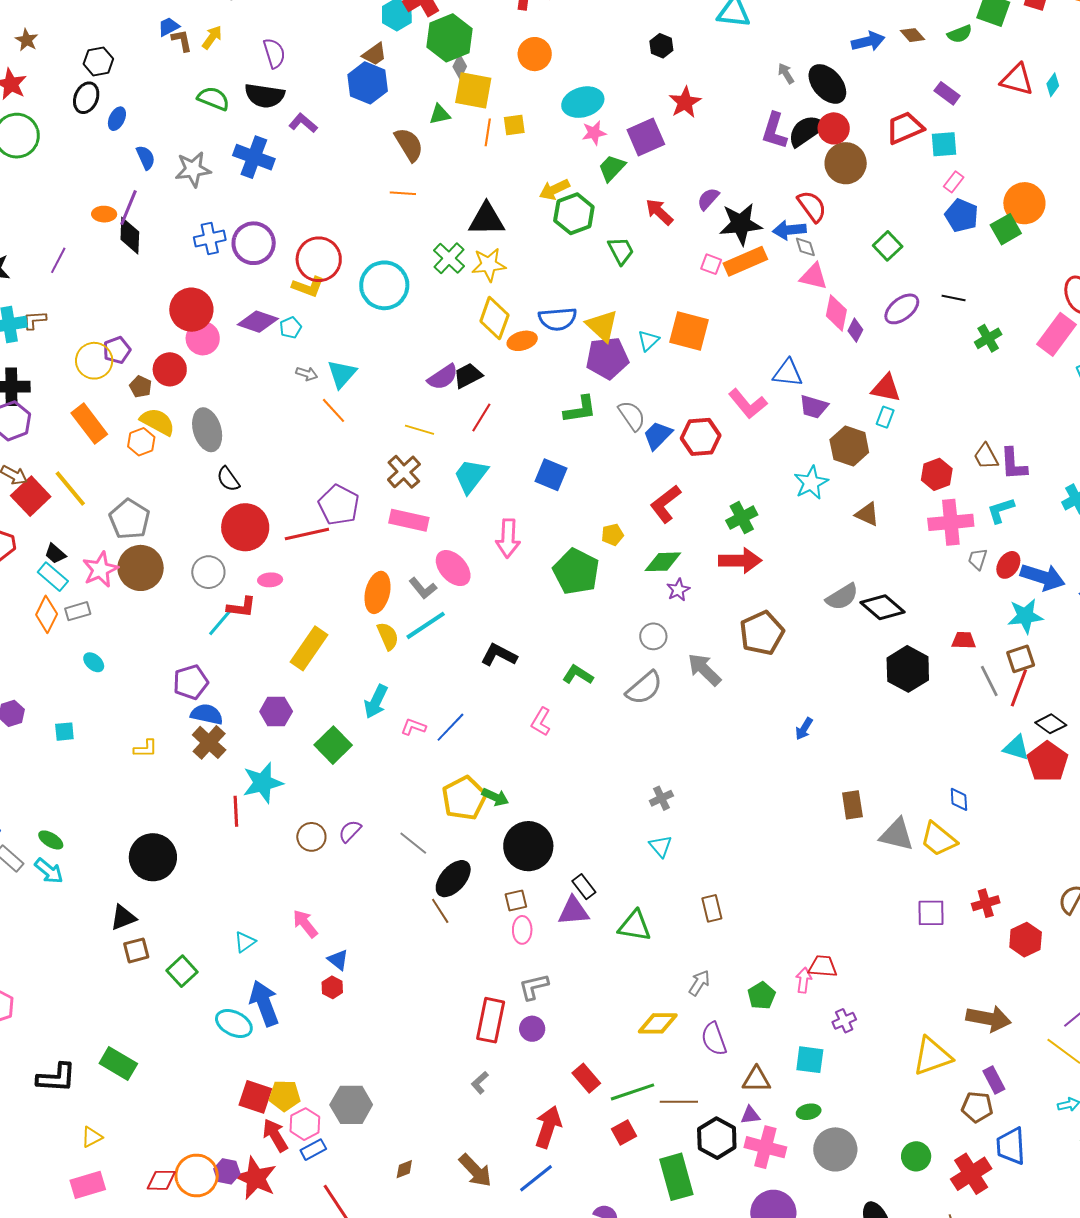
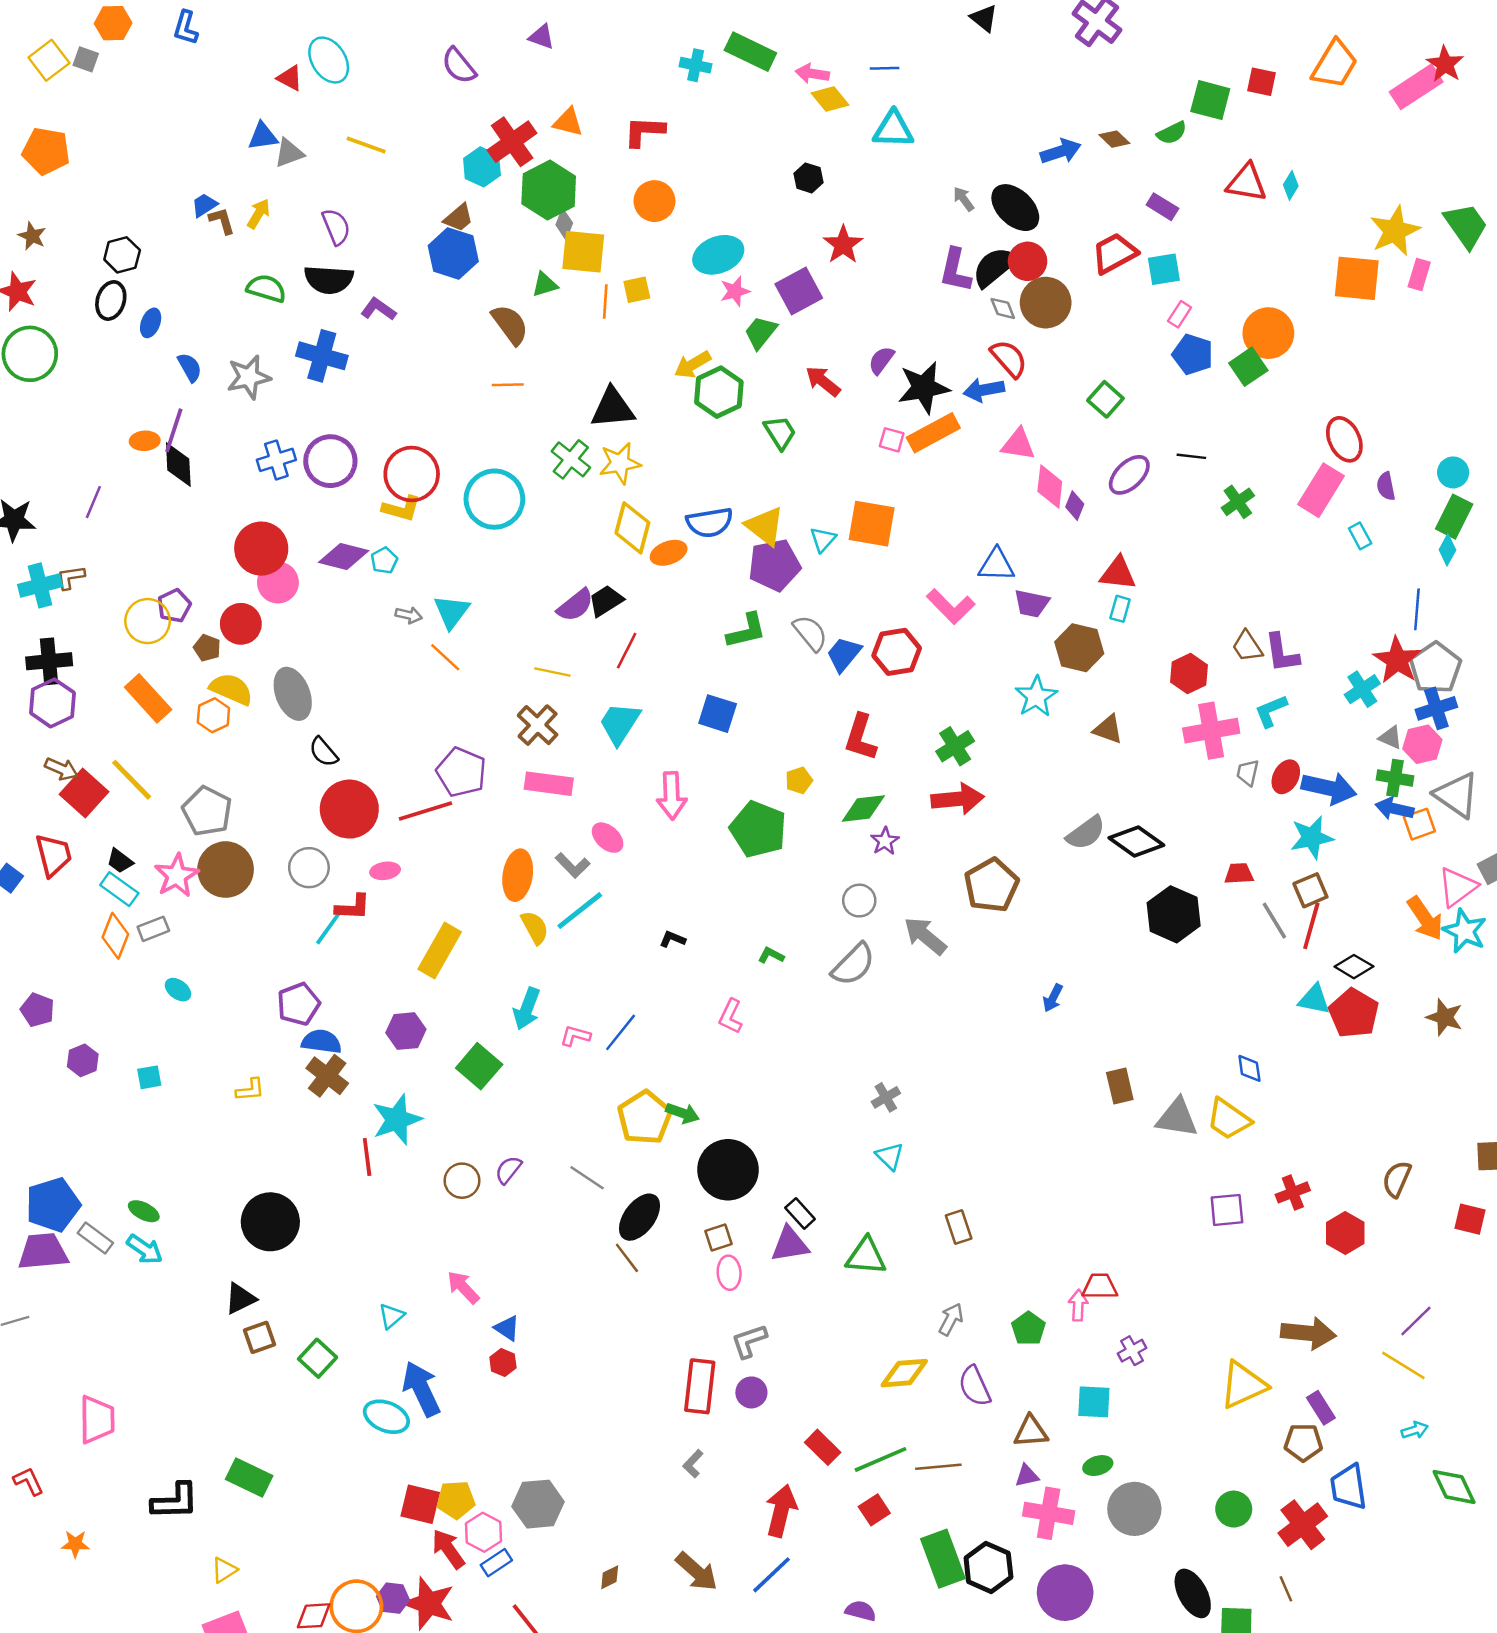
gray diamond: (805, 247) -> (1003, 308), moved
red L-shape: (665, 504) -> (860, 737), turned -30
pink ellipse: (453, 568) -> (608, 838), size x0.7
black L-shape: (499, 655) -> (672, 939), size x0.6
green L-shape: (578, 675) -> (771, 955), size x0.7
black hexagon: (717, 1138) -> (988, 1567), moved

